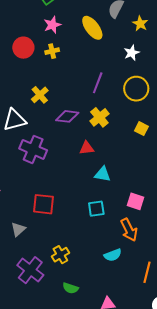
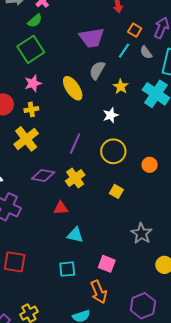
yellow cross: (40, 95) -> (26, 139), moved, size x1.4

